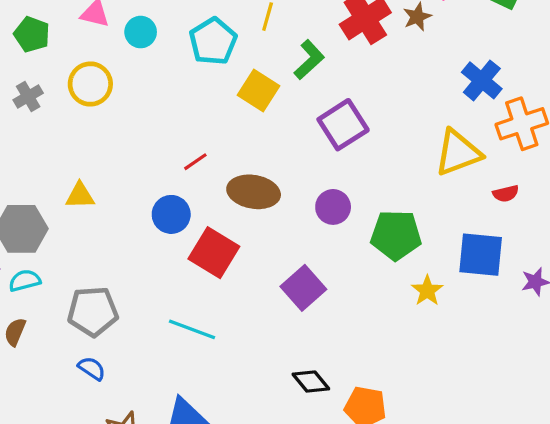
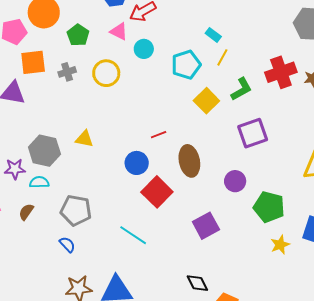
brown ellipse: (254, 192) -> (189, 161), turned 56

